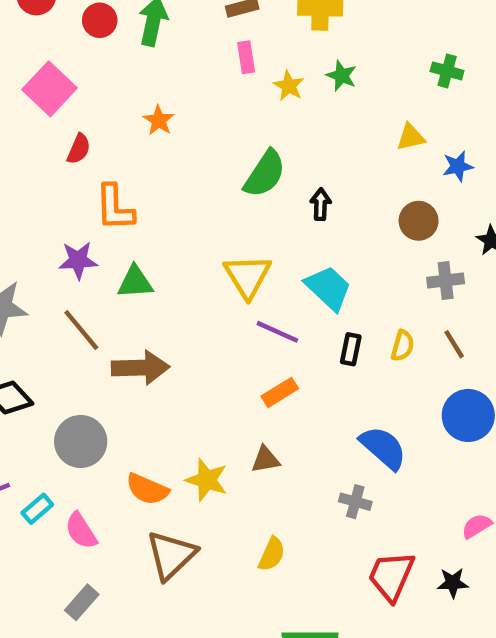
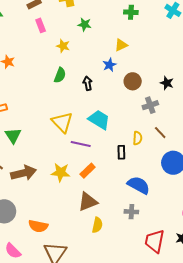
yellow star: (289, 86) -> (63, 46), moved
blue star: (458, 166) -> (109, 65), moved
green semicircle: (265, 174) -> (60, 75), size x0.7
green triangle: (135, 282) -> (13, 136), turned -48
black rectangle: (351, 349) -> (121, 152), moved
brown triangle: (265, 460) -> (88, 202), size x1.5
yellow star: (207, 480) -> (61, 172), moved
yellow semicircle: (272, 554) -> (97, 225), moved

